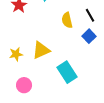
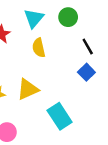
yellow semicircle: (67, 20) -> (39, 48), moved

